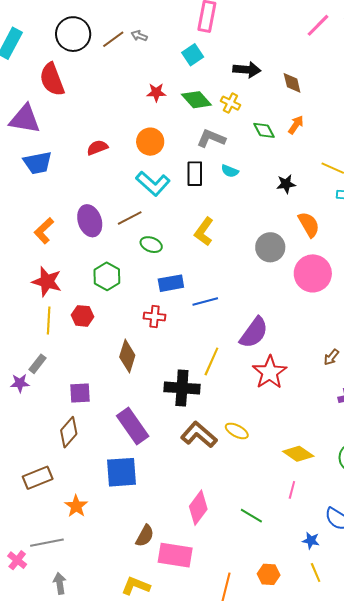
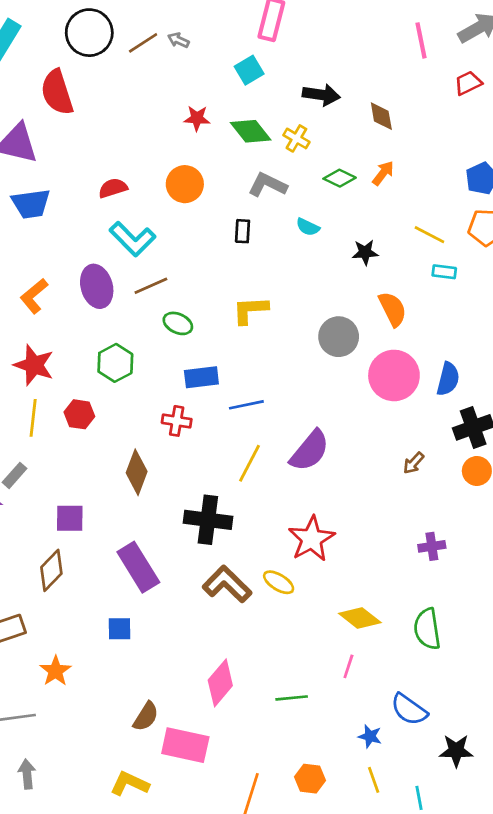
pink line: (318, 25) -> (421, 40), turned -60
green diamond: (264, 130) -> (340, 178), turned -40
cyan semicircle: (230, 171) -> (308, 227), moved
black rectangle: (195, 174) -> (243, 231), size x0.7
cyan L-shape: (153, 184) -> (132, 239), moved
yellow L-shape: (204, 232) -> (250, 310), turned 48
brown arrow: (331, 357) -> (413, 463), moved
yellow line: (211, 361) -> (250, 463), moved
red star: (270, 372) -> (312, 539), moved
blue square: (122, 472) -> (120, 629), size x0.6
green line: (251, 516) -> (292, 698), turned -40

